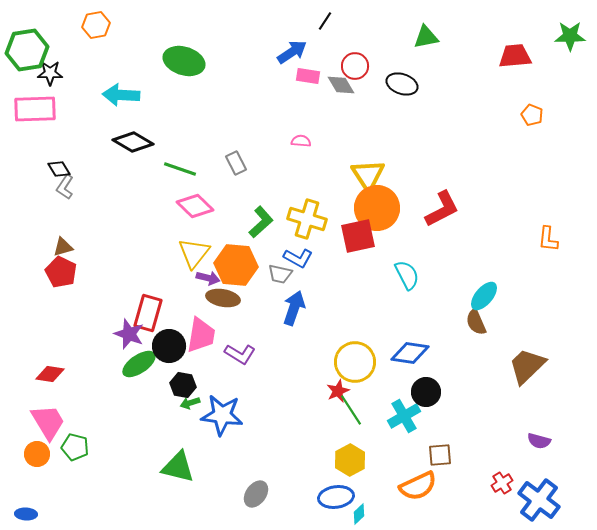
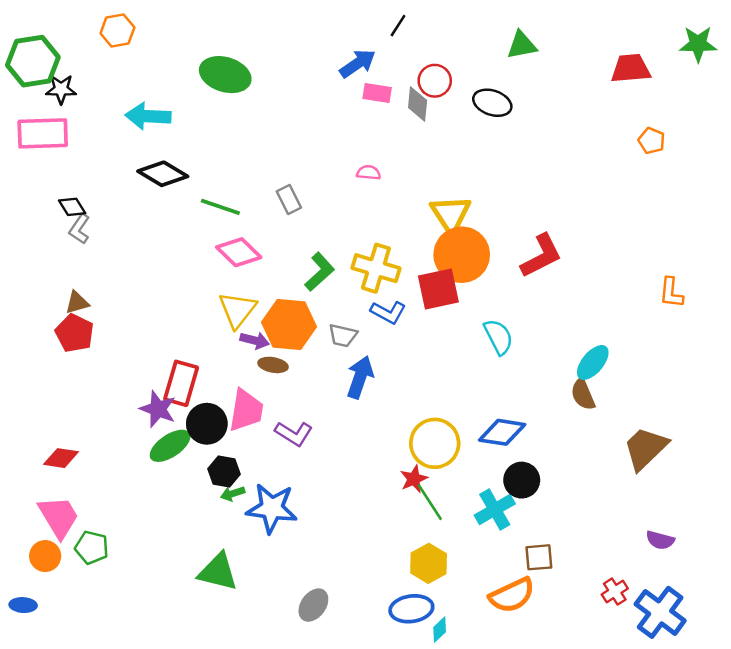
gray diamond: (341, 85) -> (418, 104), turned 36
blue L-shape: (298, 258) -> (388, 312), moved
brown ellipse: (223, 298) -> (273, 365), size x0.7
blue ellipse: (26, 514) -> (23, 605), moved

